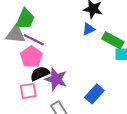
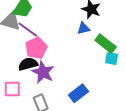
pink pentagon: (31, 57) -> (36, 48), moved
pink square: (28, 91) -> (12, 89), moved

